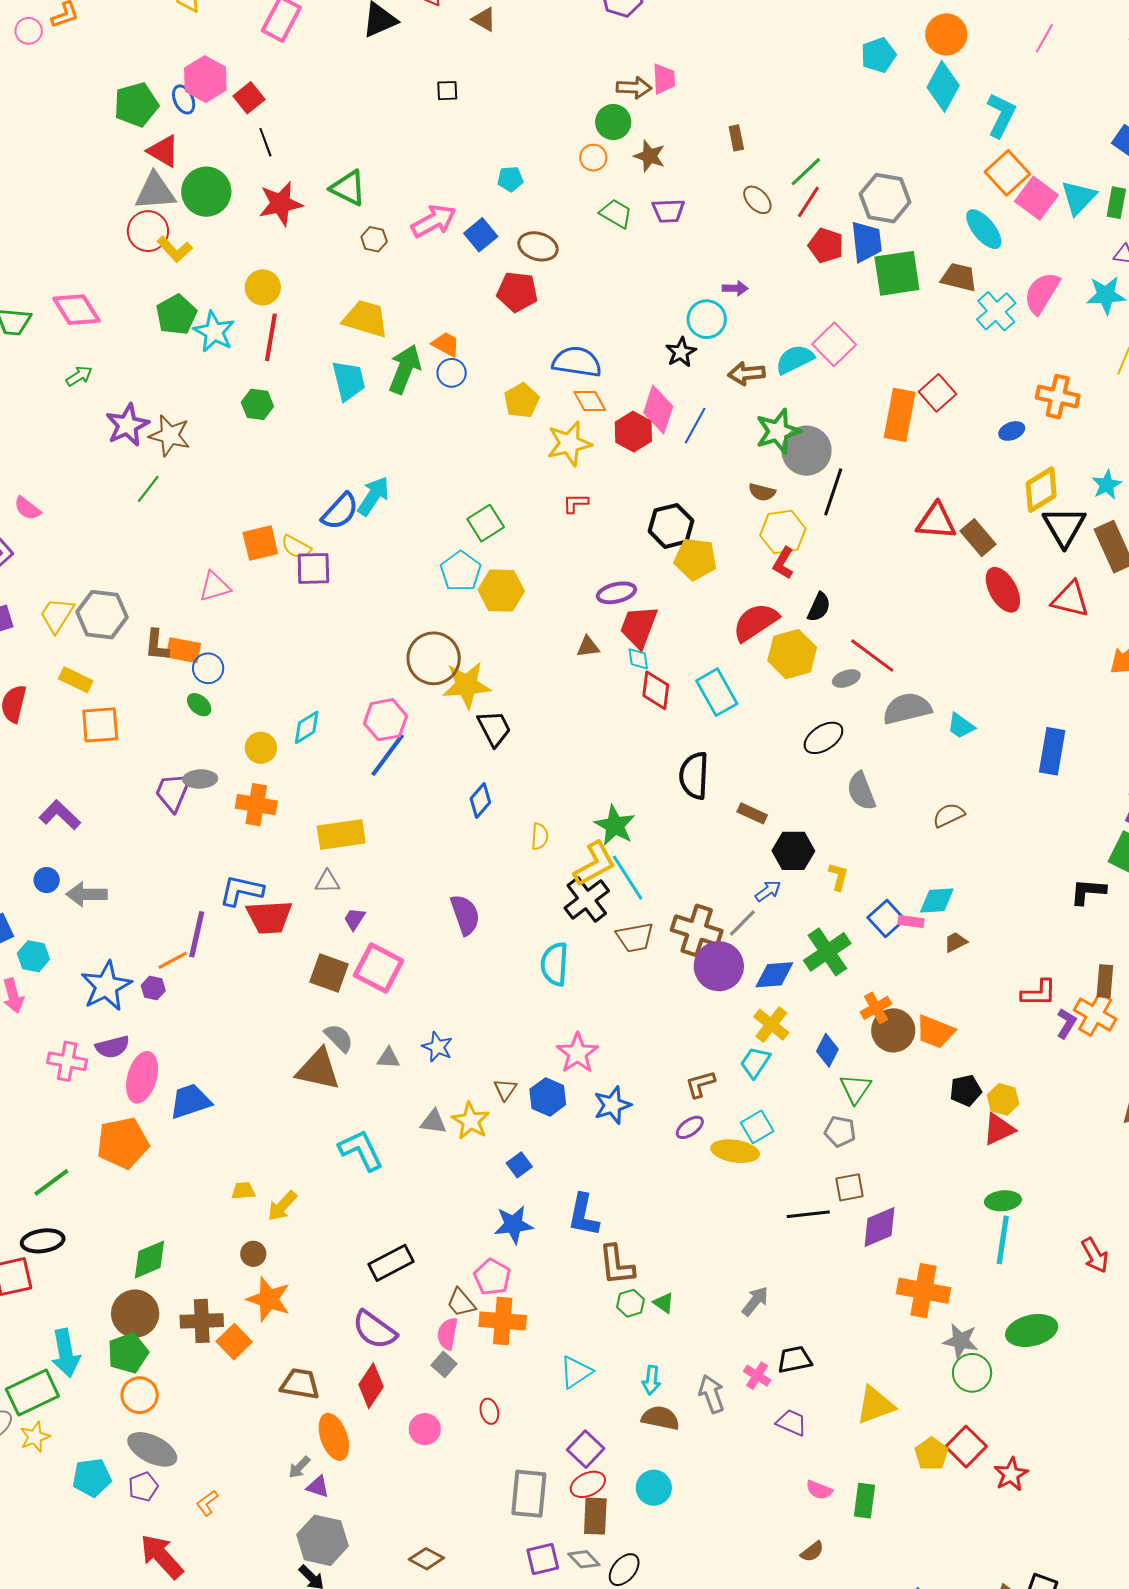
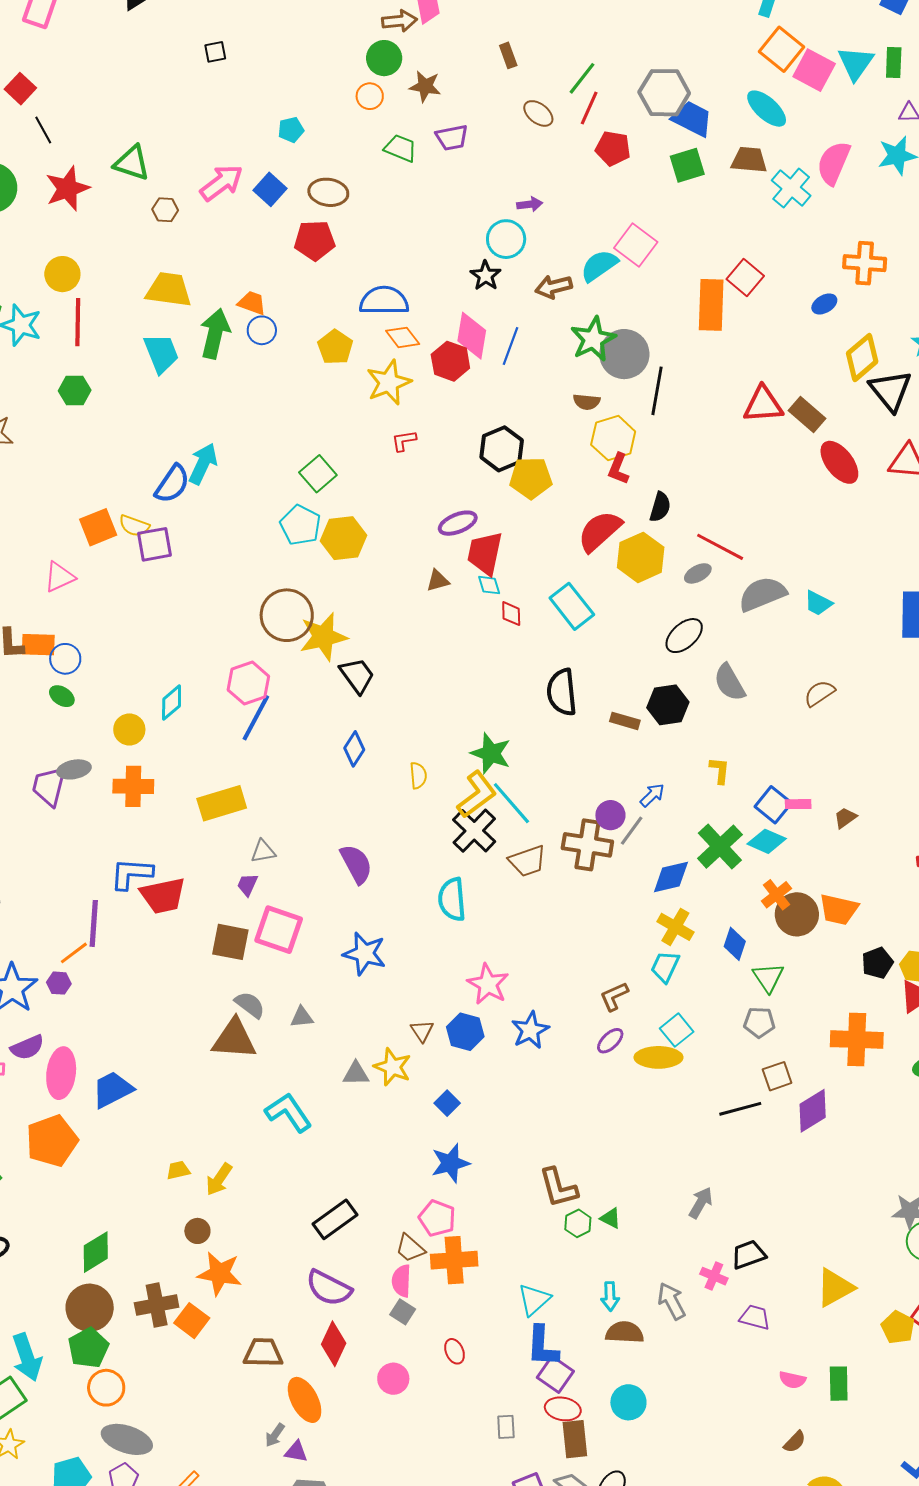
blue trapezoid: (866, 242) -> (692, 119), moved, turned -48
green square: (897, 273) -> (687, 165), size x0.7
red diamond: (656, 690) -> (511, 614), size x0.7
black hexagon: (793, 851) -> (668, 705), moved
gray triangle: (327, 882) -> (263, 851), moved
cyan diamond: (937, 900) -> (767, 841), moved, turned 36
purple circle: (719, 966) -> (610, 815), moved, size x0.6
blue star: (437, 1047) -> (365, 954), moved, size x1.4
blue L-shape: (583, 1215) -> (542, 1346), moved
orange cross: (923, 1291) -> (857, 1040), moved
red ellipse: (588, 1484) -> (563, 1409), turned 44
gray rectangle: (529, 1494) -> (506, 1427), size x0.5

